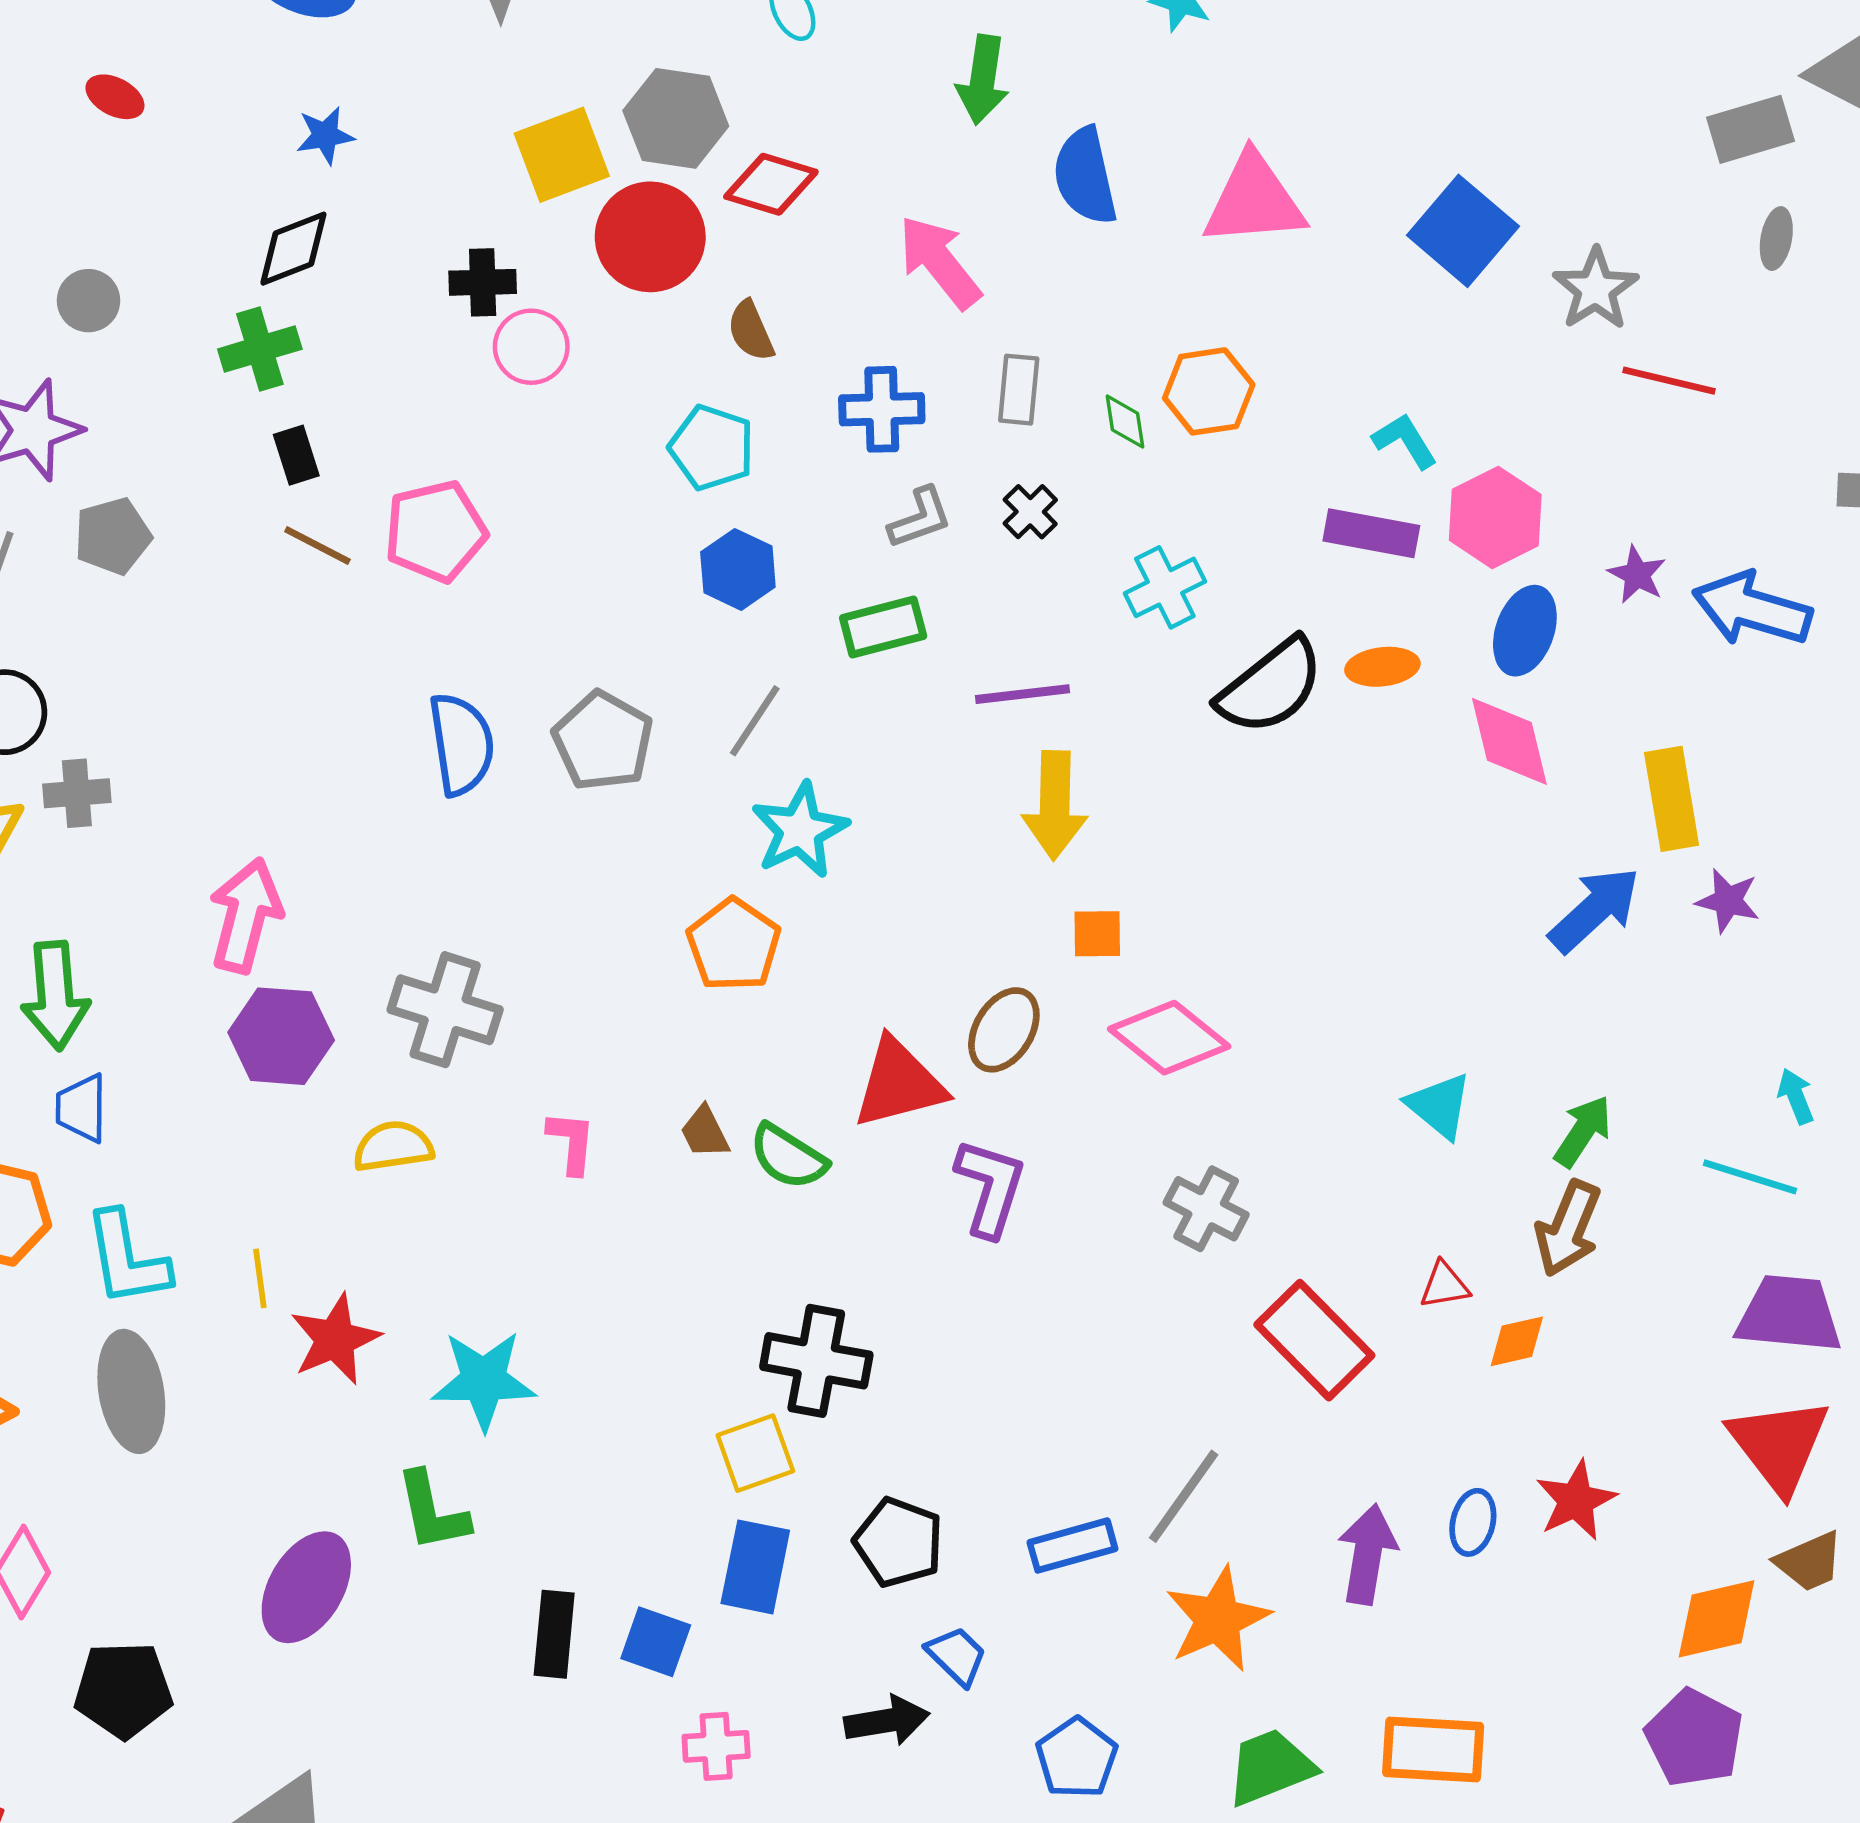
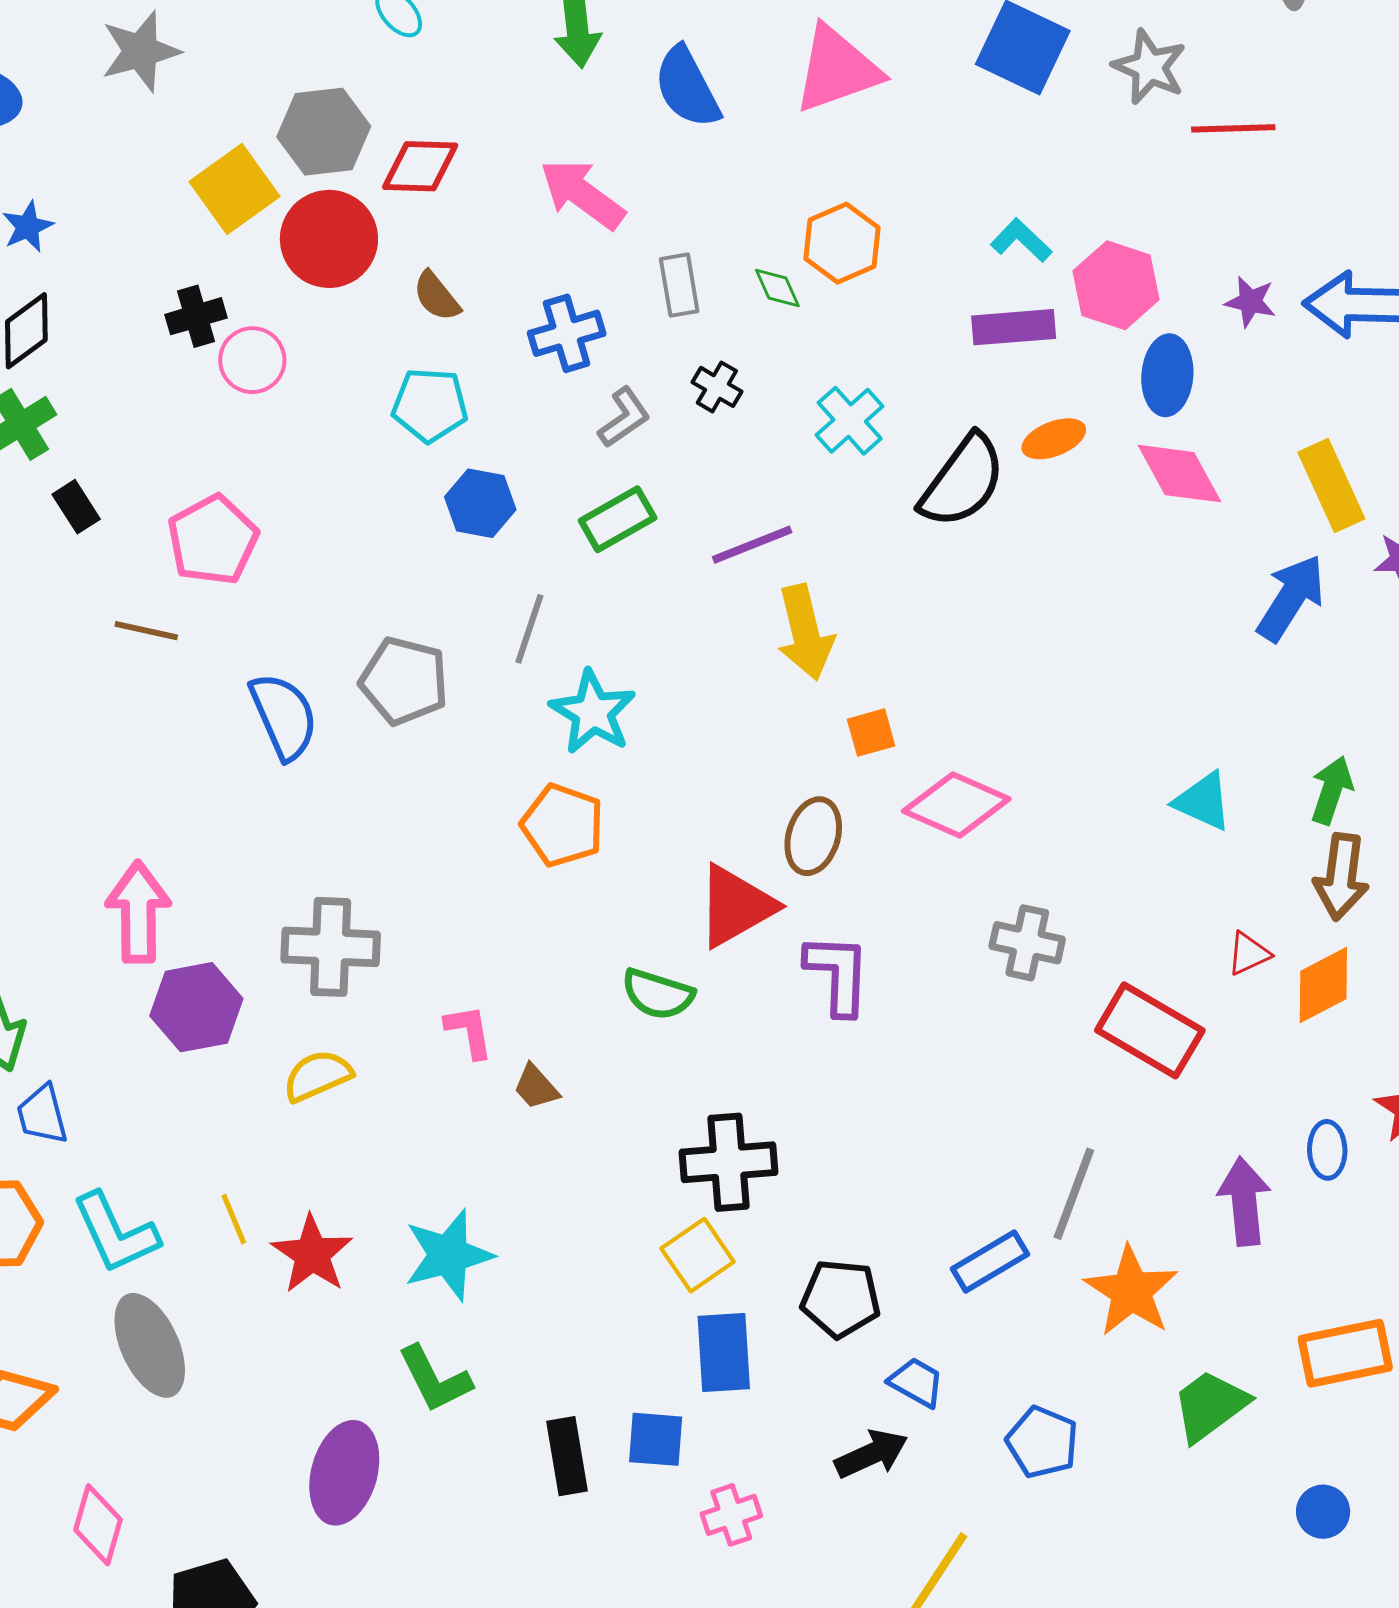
brown line: (317, 546) -> (146, 631), moved
brown trapezoid: (705, 1132) -> (536, 1087), moved
orange diamond: (1517, 1341) -> (1323, 985), size x1.4

